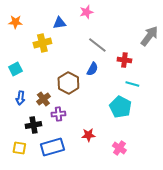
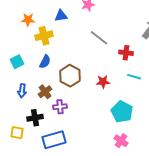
orange star: (15, 22) -> (28, 20), moved
blue semicircle: (92, 69) -> (45, 62), moved
cyan pentagon: (120, 107) -> (122, 112), moved
red star: (88, 135) -> (103, 82), moved
yellow square: (19, 148) -> (17, 133), moved

